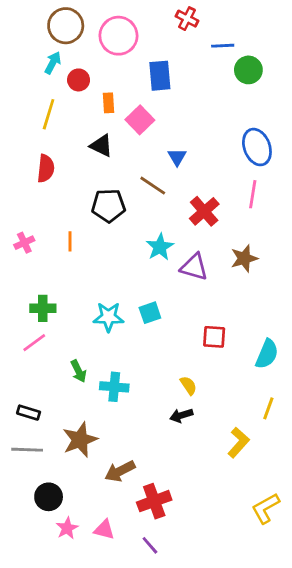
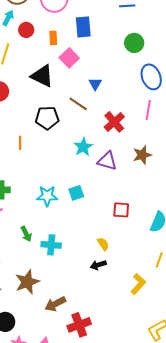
green circle: (248, 70) -> (134, 43), moved
orange rectangle: (108, 103) -> (53, 38), moved
black triangle: (101, 146) -> (42, 76), size x1.4

